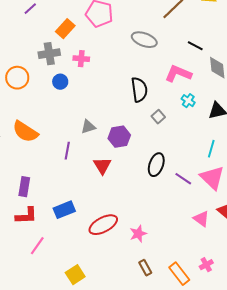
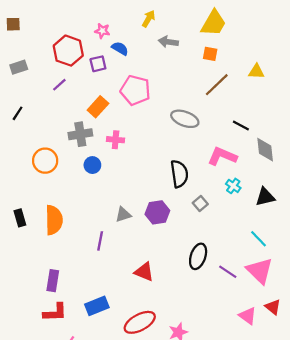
orange semicircle: (25, 132) -> (54, 220), turned -124
purple hexagon: (119, 137) -> (157, 212), moved
cyan line: (211, 149) -> (259, 239), turned -60
red triangle: (102, 166) -> (144, 272), moved, turned -36

